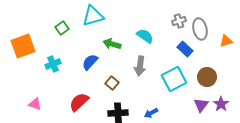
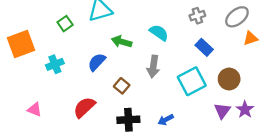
gray ellipse: (200, 29) -> (237, 17), moved, turned 65

